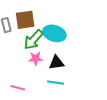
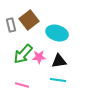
brown square: (25, 20) -> (29, 20), turned -30
green arrow: (33, 40) -> (23, 54), moved

